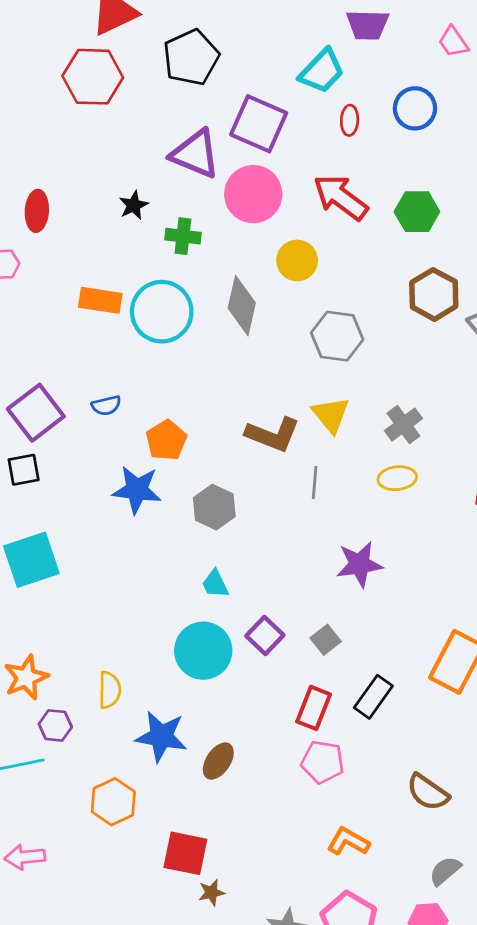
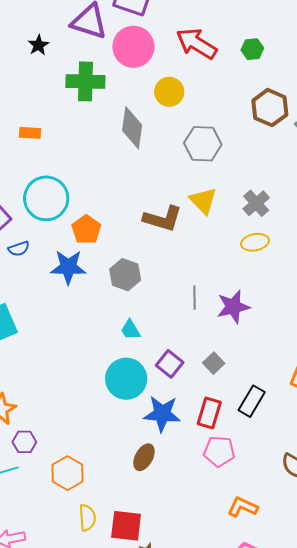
black star: (134, 205) -> (38, 45), moved
green hexagon: (417, 212) -> (252, 49), size x0.7
green cross: (183, 236) -> (85, 81), size x1.5
orange rectangle: (100, 300) -> (30, 133), size x0.7
cyan circle: (162, 312) -> (46, 198), moved
blue semicircle: (106, 405) -> (19, 249), moved
gray line: (315, 483) -> (194, 298), moved
yellow semicircle: (110, 690) -> (87, 518), moved
blue star: (161, 736) -> (162, 414), moved
orange hexagon: (113, 802) -> (68, 473), moved

